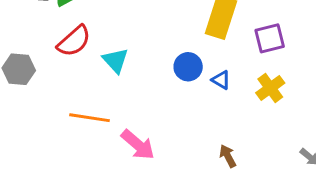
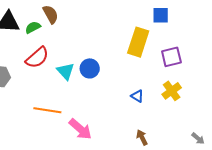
blue circle: (188, 67) -> (90, 68), moved
blue triangle: (221, 80) -> (137, 96), moved

